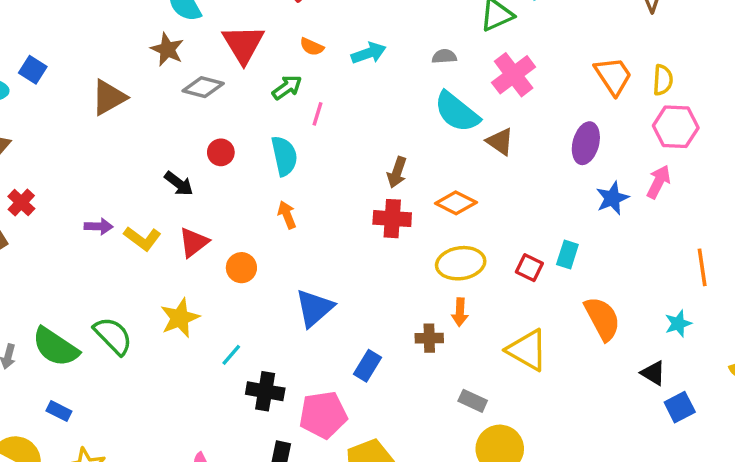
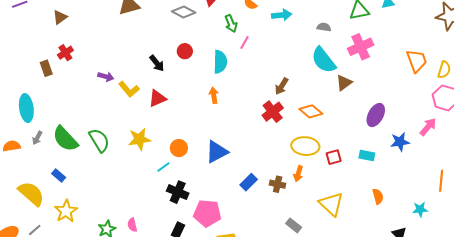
green arrow: (287, 87) -> (231, 23), turned 90
brown triangle: (500, 142) -> (344, 83), turned 36
purple ellipse: (586, 143) -> (376, 115), moved
blue star: (612, 198) -> (400, 142), moved
red cross: (392, 219) -> (273, 112), turned 35
cyan rectangle: (567, 254) -> (367, 155), turned 70
orange circle: (241, 268) -> (179, 148), moved
red square: (529, 268) -> (334, 157), moved, turned 35
orange semicircle: (602, 319) -> (378, 196), size x0.6
blue rectangle: (367, 366) -> (249, 182), moved

